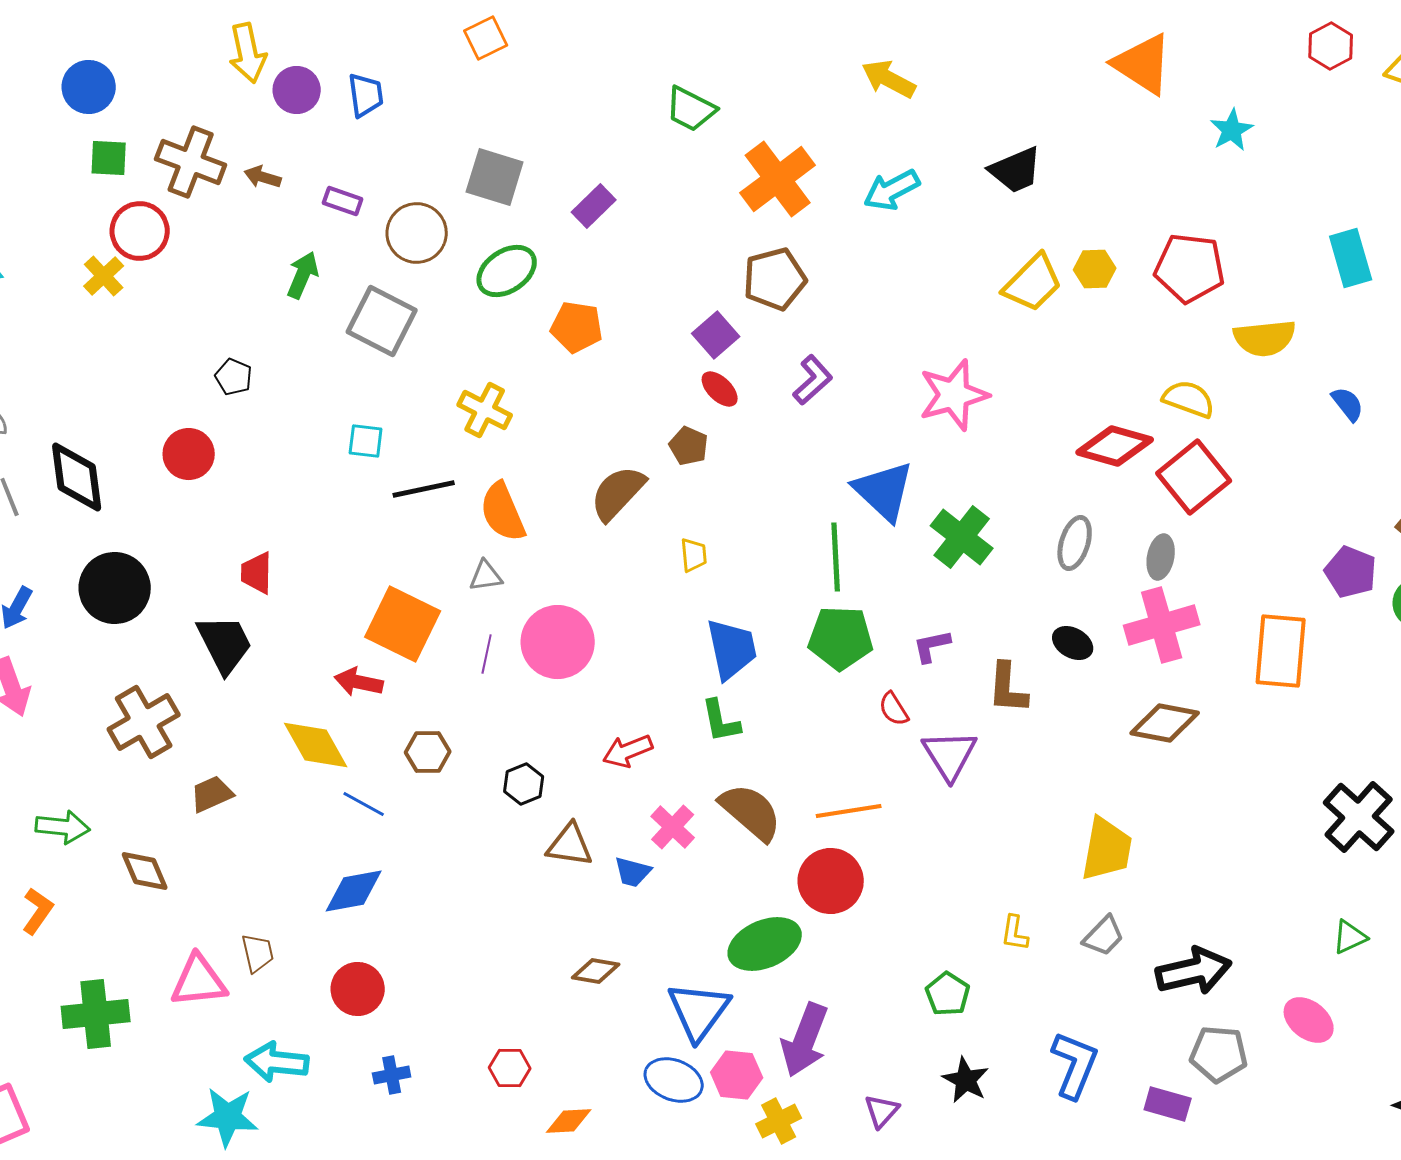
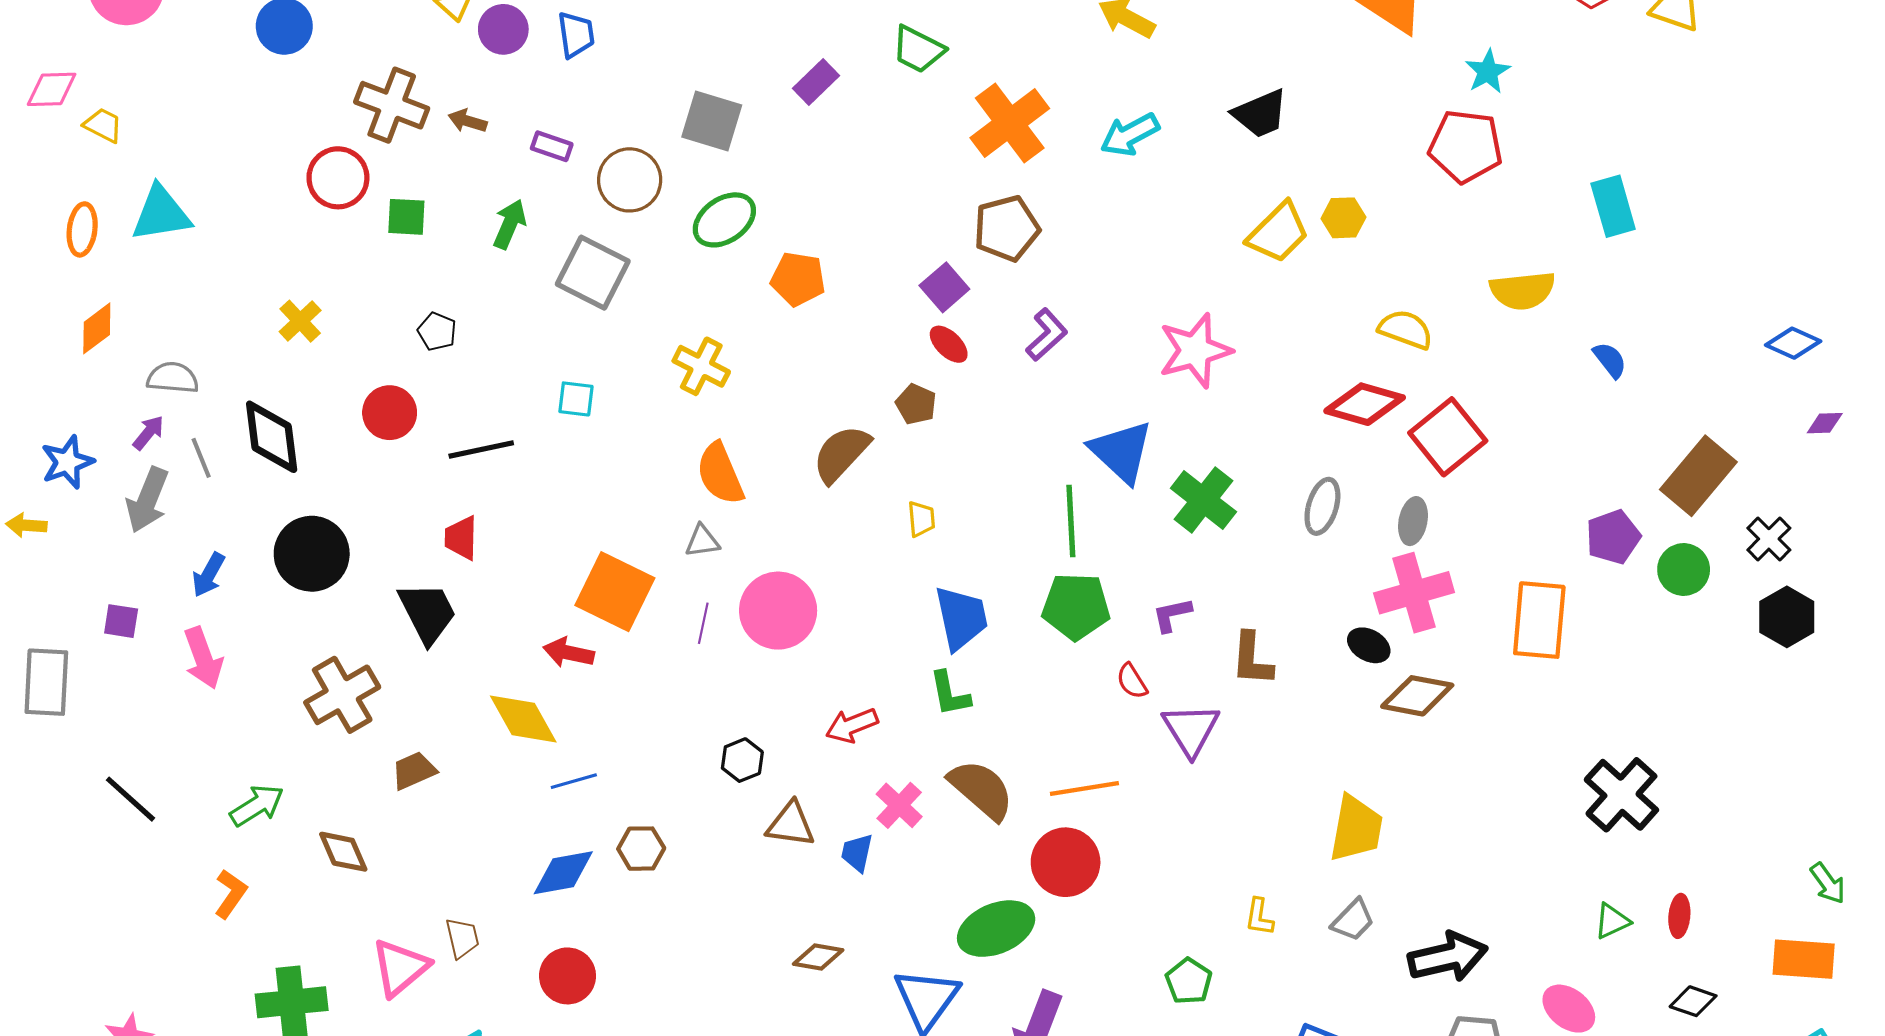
green square: (109, 158) -> (406, 217), moved
purple rectangle: (594, 206) -> (816, 82), moved
red pentagon: (1190, 268) -> (1466, 146), moved
yellow cross: (104, 276) -> (300, 321), moved
yellow semicircle: (1189, 399) -> (1406, 329), moved
black line: (424, 489) -> (481, 449), moved
purple pentagon: (1351, 572) -> (1613, 537), turned 30
black ellipse: (1073, 643) -> (1369, 645), moved
brown hexagon: (428, 752) -> (641, 849), moved
blue line: (364, 804) -> (574, 781), turned -45
green arrow: (63, 827) -> (257, 805), turned -38
blue trapezoid: (633, 872) -> (857, 853), turned 87
pink triangle: (199, 981) -> (400, 968), turned -34

